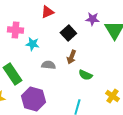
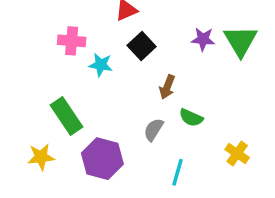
purple star: (92, 19) -> (203, 39), moved
black square: (68, 33) -> (142, 46), moved
gray semicircle: (48, 65) -> (154, 130), moved, turned -64

